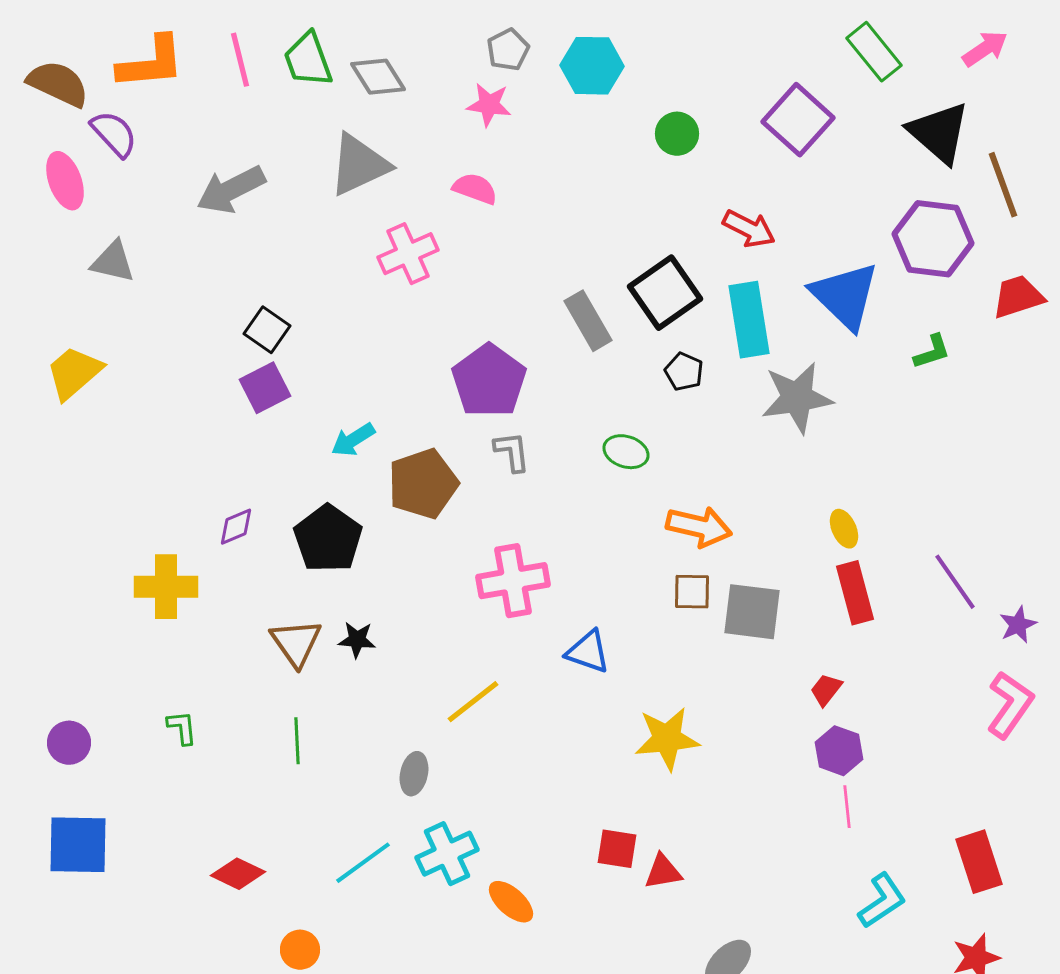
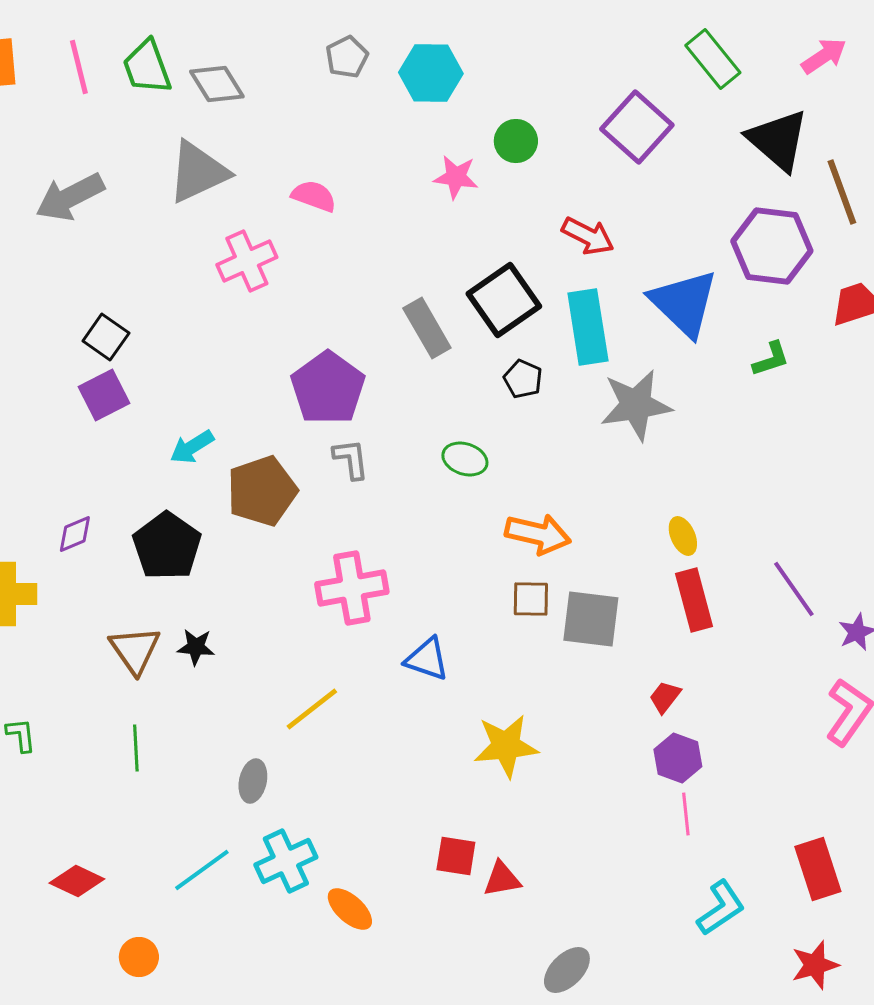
pink star: (489, 105) -> (456, 177), moved

